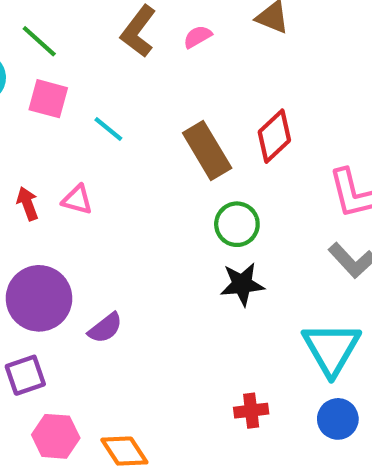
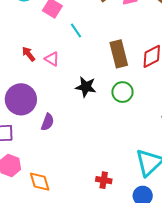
red arrow: (28, 204) -> (28, 54), turned -35
black star: (242, 284) -> (86, 87), moved
purple semicircle: (105, 328) -> (48, 122), turned -48

